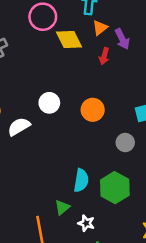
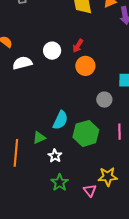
red arrow: (104, 56) -> (78, 46), moved

